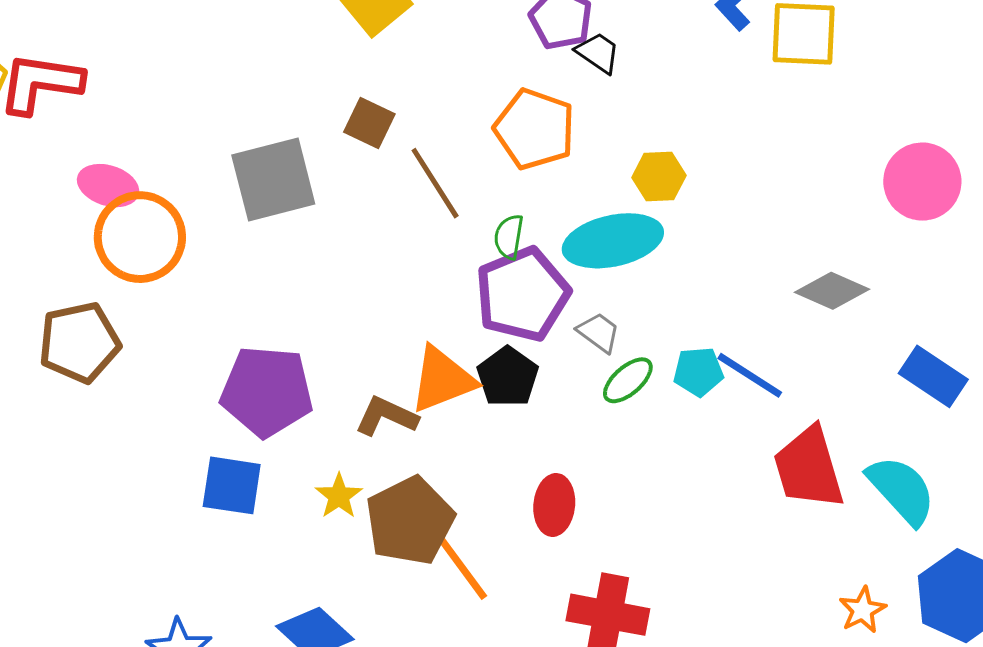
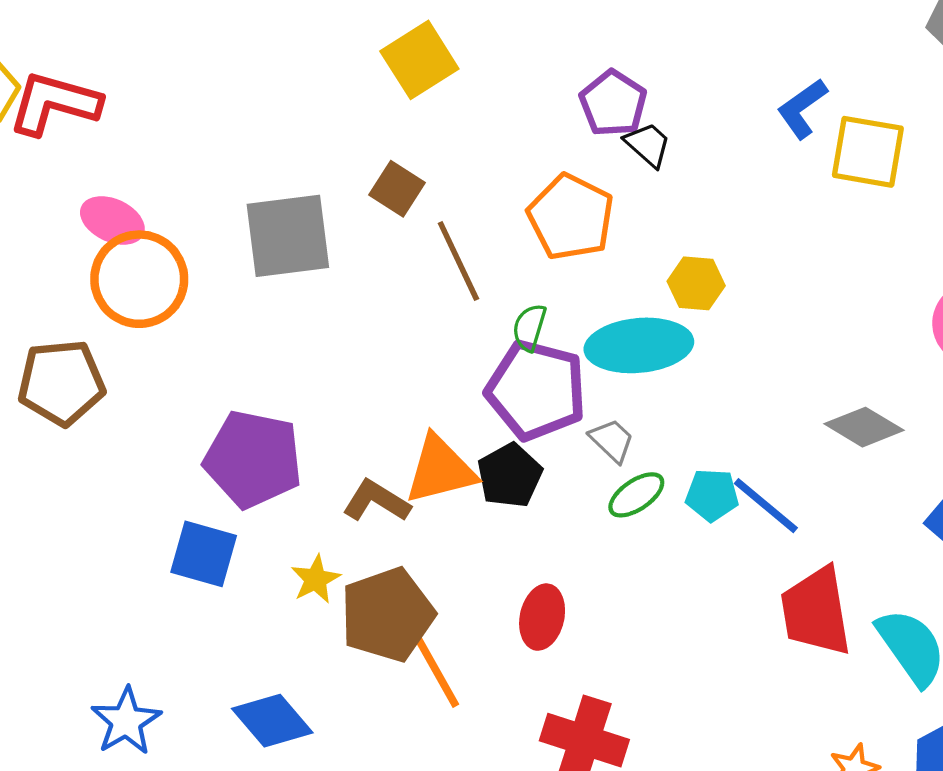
purple pentagon: (522, 294) -> (536, 390), turned 30

